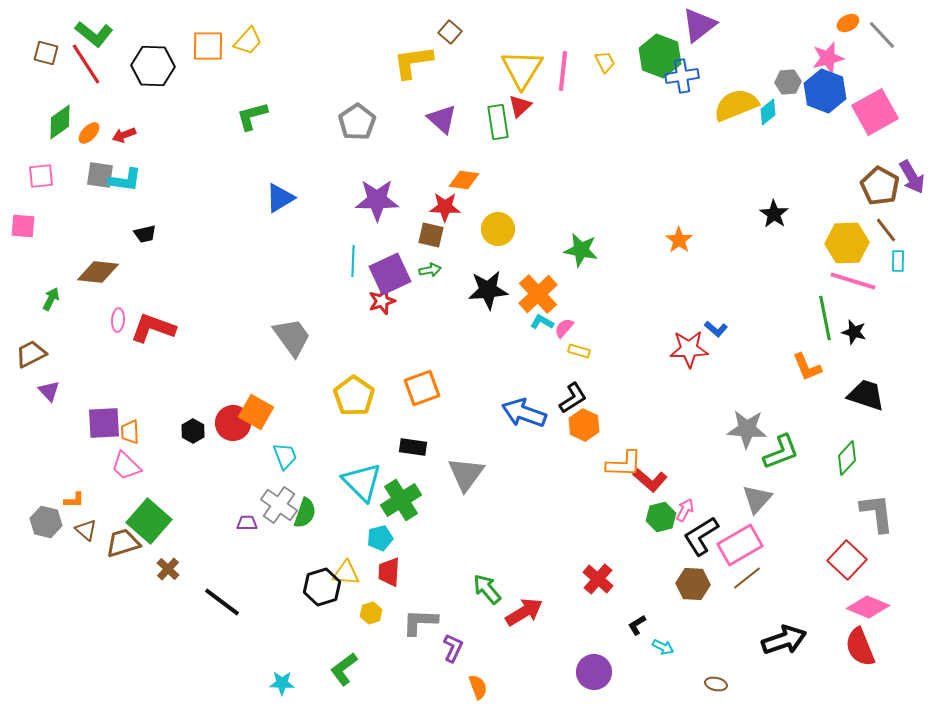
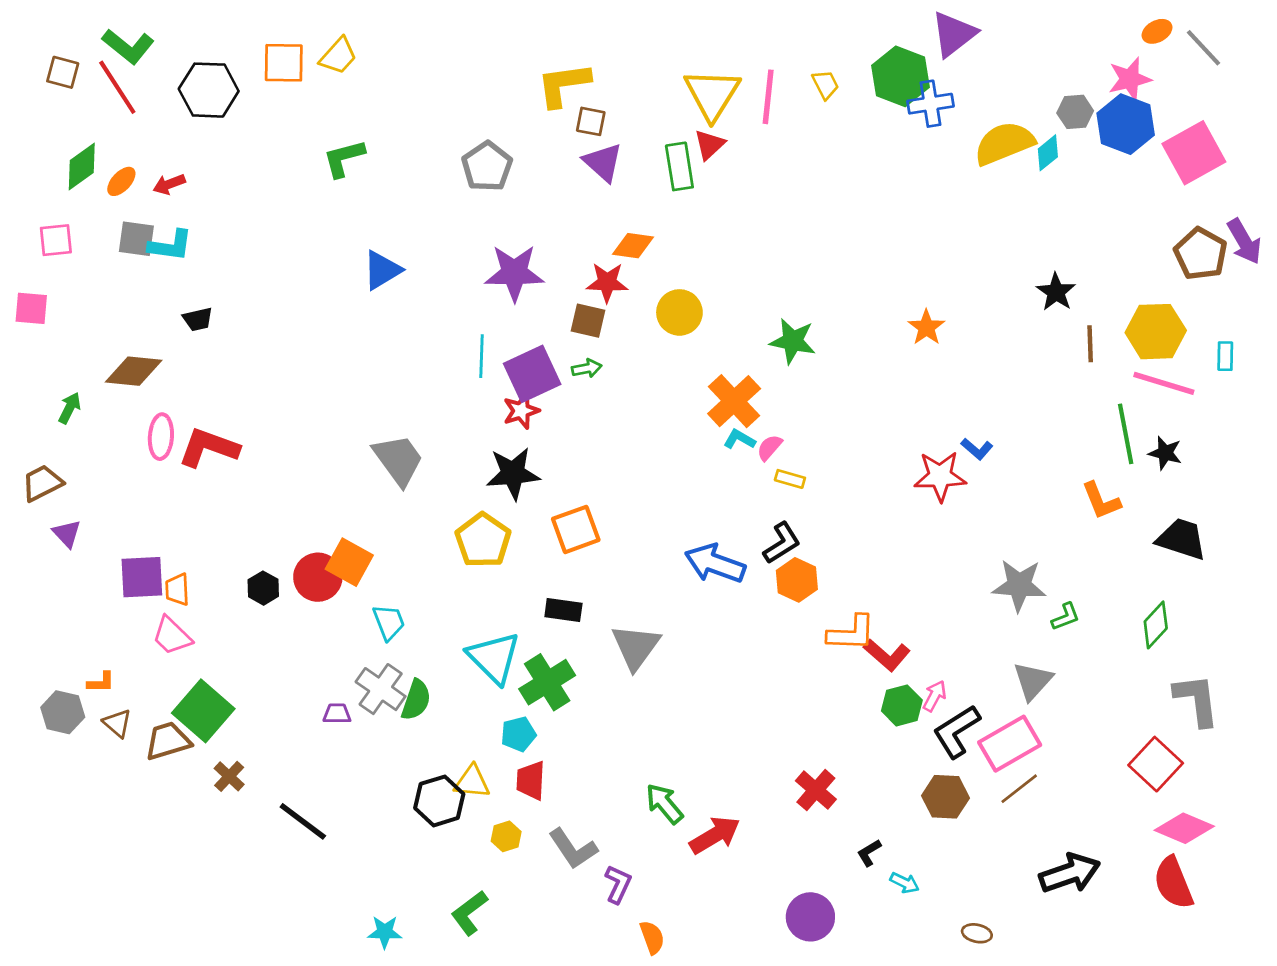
brown square: (450, 32) -> (591, 121), moved, turned -30
brown line: (886, 230) -> (1090, 344), moved, turned 36
black star: (488, 290) -> (513, 473), moved
pink ellipse: (118, 320) -> (161, 437), size x1.4
green L-shape: (781, 452) -> (1066, 617), size x0.6
gray L-shape: (420, 622) -> (573, 849), turned -126

